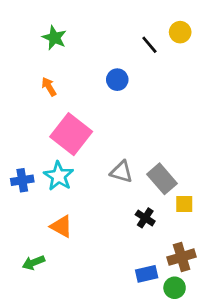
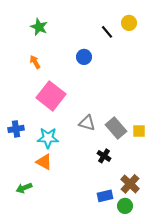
cyan star: (59, 176) -> (48, 138), moved, turned -30
yellow square: (184, 204) -> (139, 131), moved
brown cross: (182, 257) -> (130, 184), turned -30

